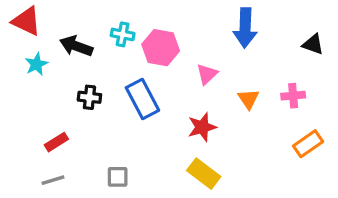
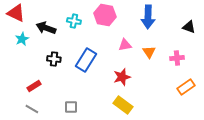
pink hexagon: (161, 48) -> (105, 15), moved
pink triangle: (207, 74) -> (125, 45), turned 32
blue rectangle: (142, 99) -> (86, 60), turned 60
orange triangle: (248, 99) -> (149, 52), moved
gray line: (53, 180) -> (32, 109), turned 48

